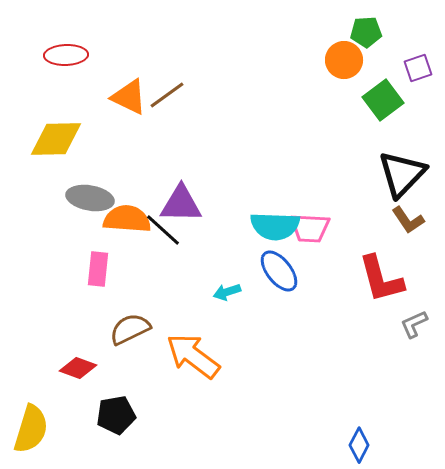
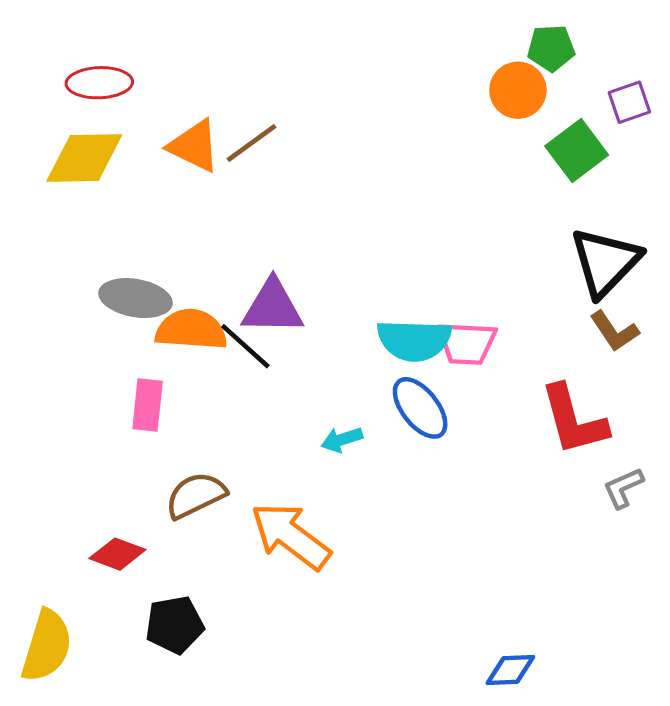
yellow diamond: (56, 139) -> (84, 158), moved
blue diamond: (359, 445) -> (510, 670), moved, turned 60

